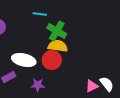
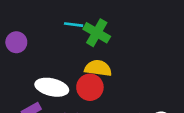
green cross: (57, 31) -> (97, 33), moved

